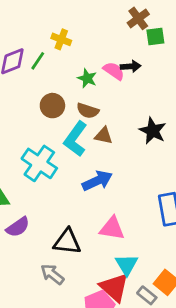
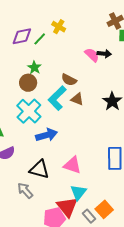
green star: (87, 78) -> (34, 67), moved
brown circle: (52, 106) -> (28, 83), moved
blue arrow: (97, 181) -> (47, 135), moved

